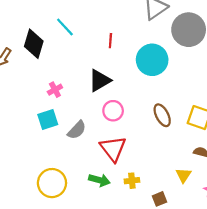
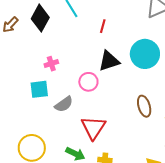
red line: (110, 41) -> (103, 26), moved
black triangle: (100, 80) -> (109, 61), moved
pink circle: (113, 111) -> (88, 82), moved

